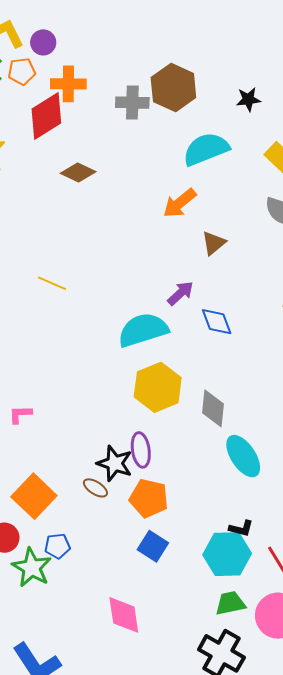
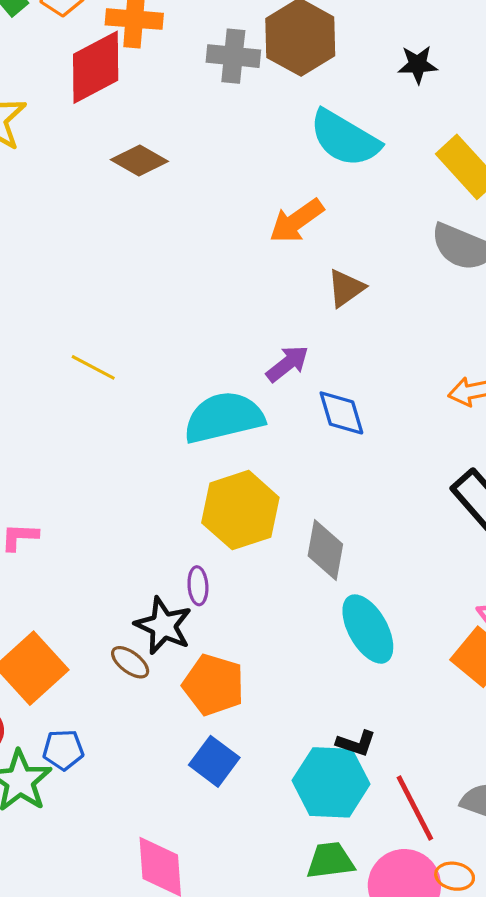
cyan semicircle: (206, 149) -> (345, 138), turned -132
yellow line: (52, 283) -> (93, 367), moved
purple ellipse: (141, 450) -> (198, 586), moved, size x0.7

